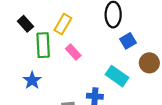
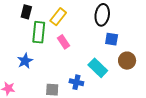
black rectangle: (25, 24) -> (26, 12), turned 48
blue square: (128, 41) -> (112, 39), turned 32

